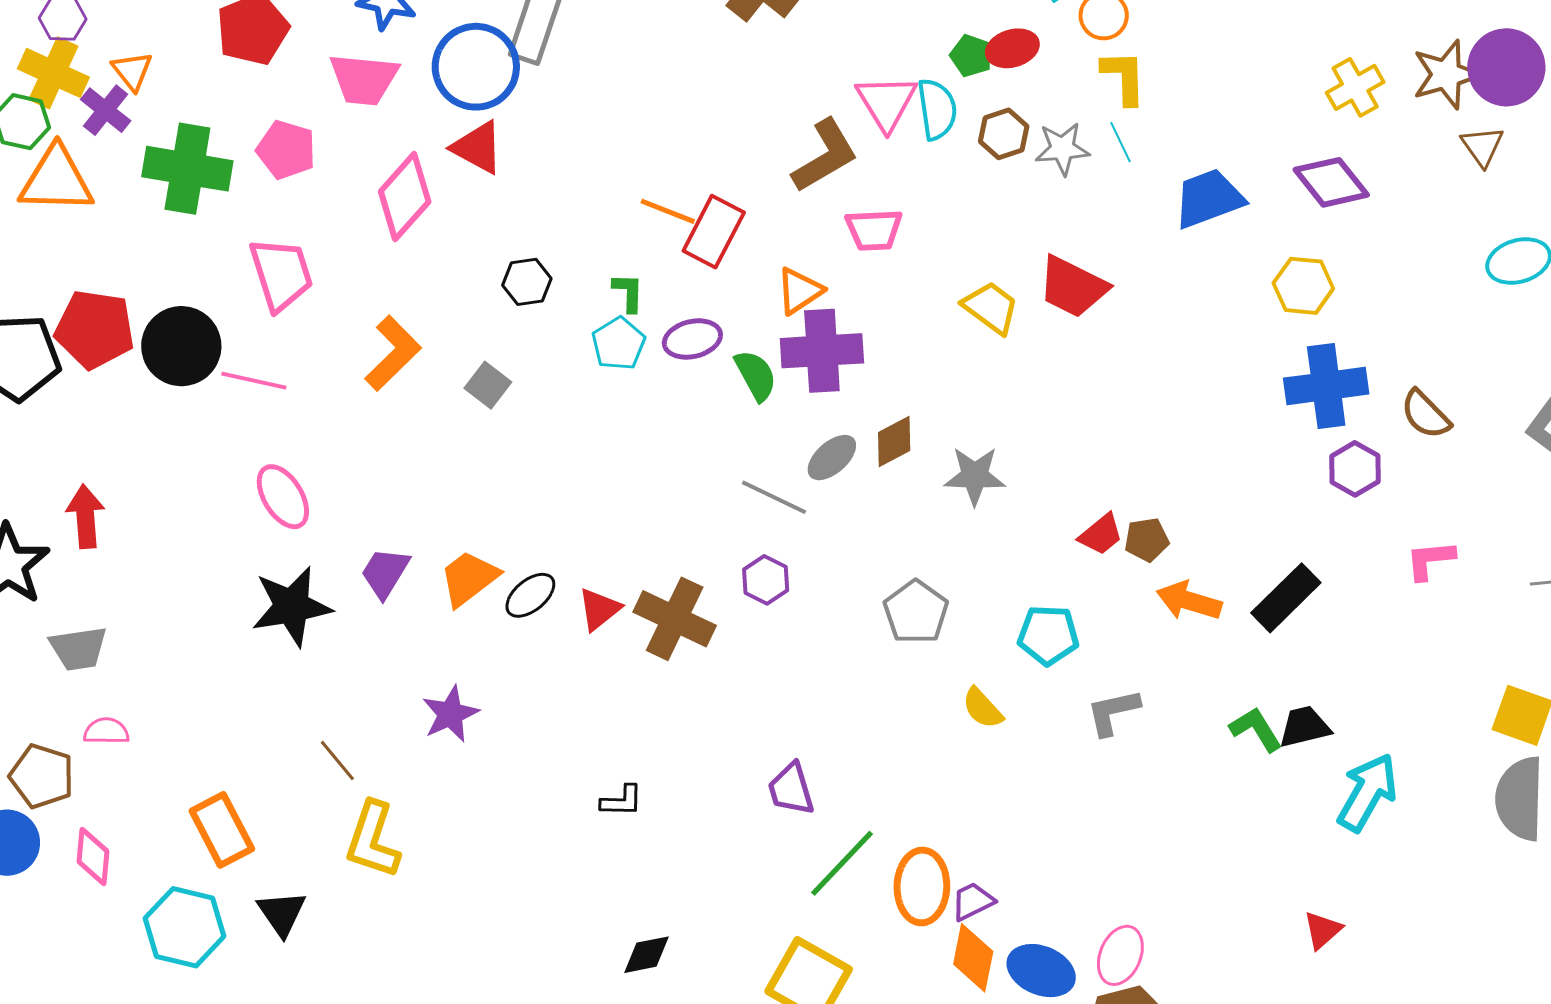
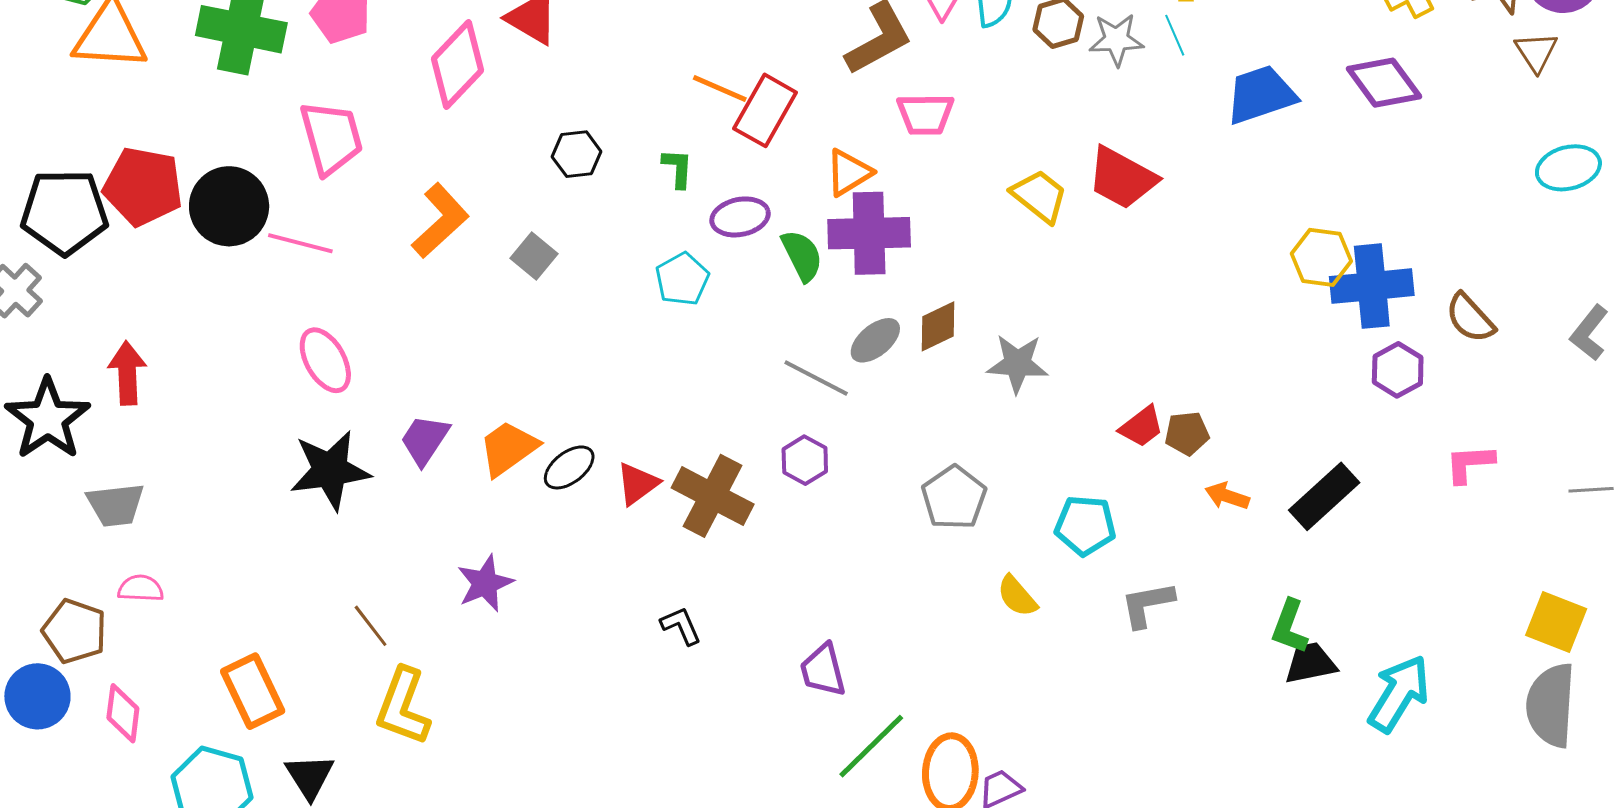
yellow hexagon: (1303, 286) -> (1321, 257), moved
cyan pentagon: (618, 344) -> (682, 279), moved
orange arrow: (1189, 601) -> (1227, 496), size x0.7
black trapezoid: (1304, 727) -> (1310, 663), moved
green L-shape: (1256, 729) -> (1290, 627), turned -130
black L-shape: (622, 801) -> (681, 626), moved, turned -117

